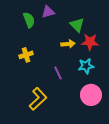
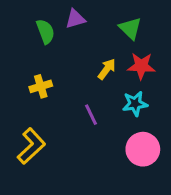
green triangle: (77, 25) -> (130, 28), moved
yellow arrow: (68, 44) -> (107, 69), turned -48
yellow L-shape: (38, 99) -> (31, 146), moved

